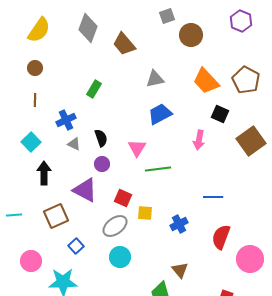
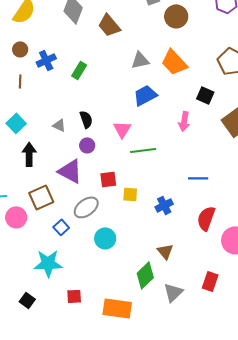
orange trapezoid: (206, 81) -> (174, 62), moved
blue cross: (66, 120) -> (46, 60), moved
red square: (123, 198) -> (108, 179), turned -30
gray ellipse: (115, 226) -> (86, 207), moved
pink circle: (31, 261) -> (16, 217), moved

